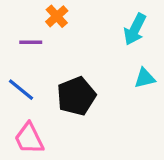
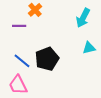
blue line: (21, 90) -> (22, 61), moved

